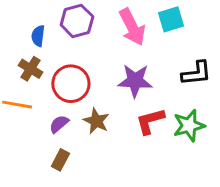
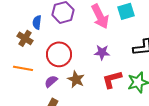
brown cross: (31, 69) -> (25, 38), moved
purple star: (135, 81) -> (102, 52), size x0.7

